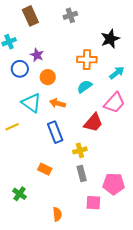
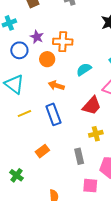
orange cross: (87, 60) -> (63, 42), moved
cyan triangle: (31, 103) -> (14, 84), moved
yellow line: (12, 127) -> (24, 114), moved
yellow cross: (80, 150) -> (96, 134), moved
orange rectangle: (45, 169) -> (42, 151), turned -64

